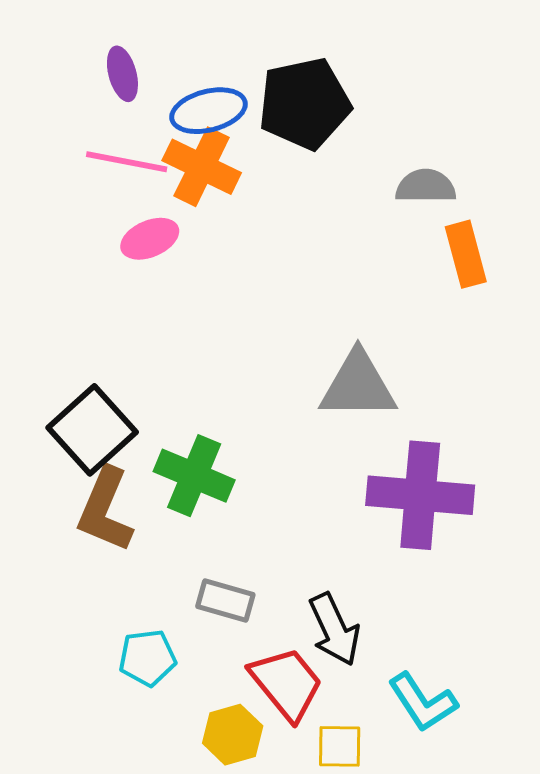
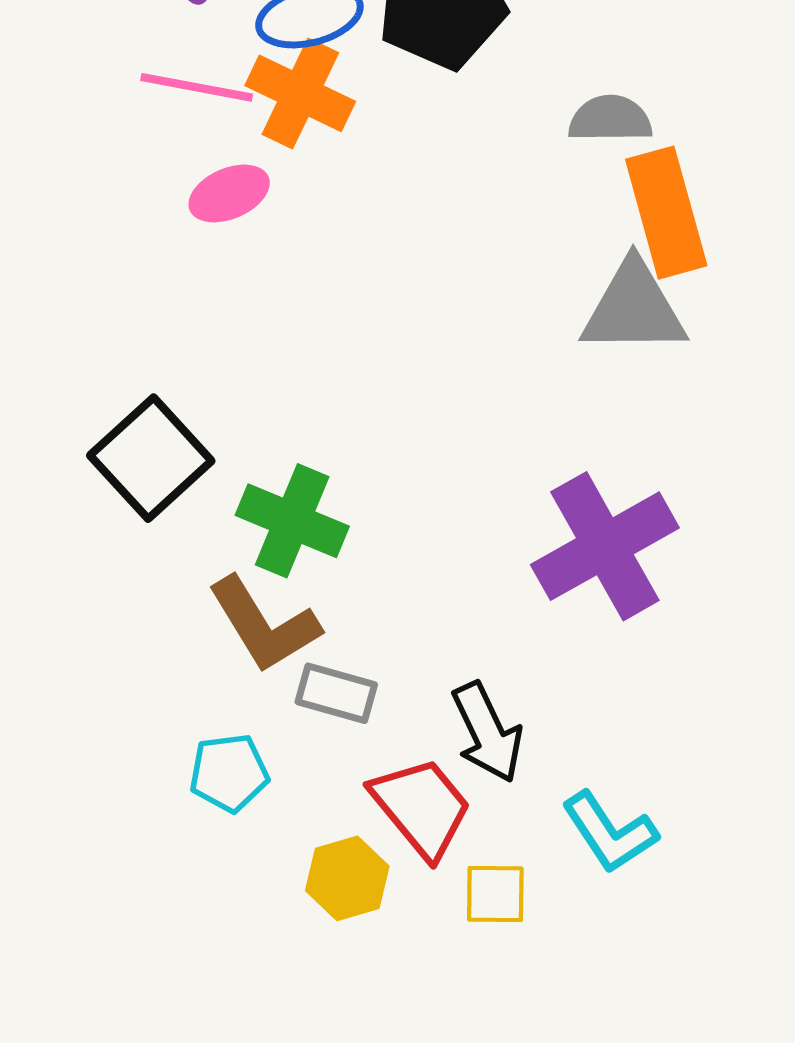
orange rectangle: (466, 254) -> (666, 213), size x1.4
gray triangle: (358, 385) -> (634, 308), moved
purple cross: (420, 495) -> (605, 546), turned -34
brown L-shape: (105, 510) -> (264, 625), moved, turned -54

